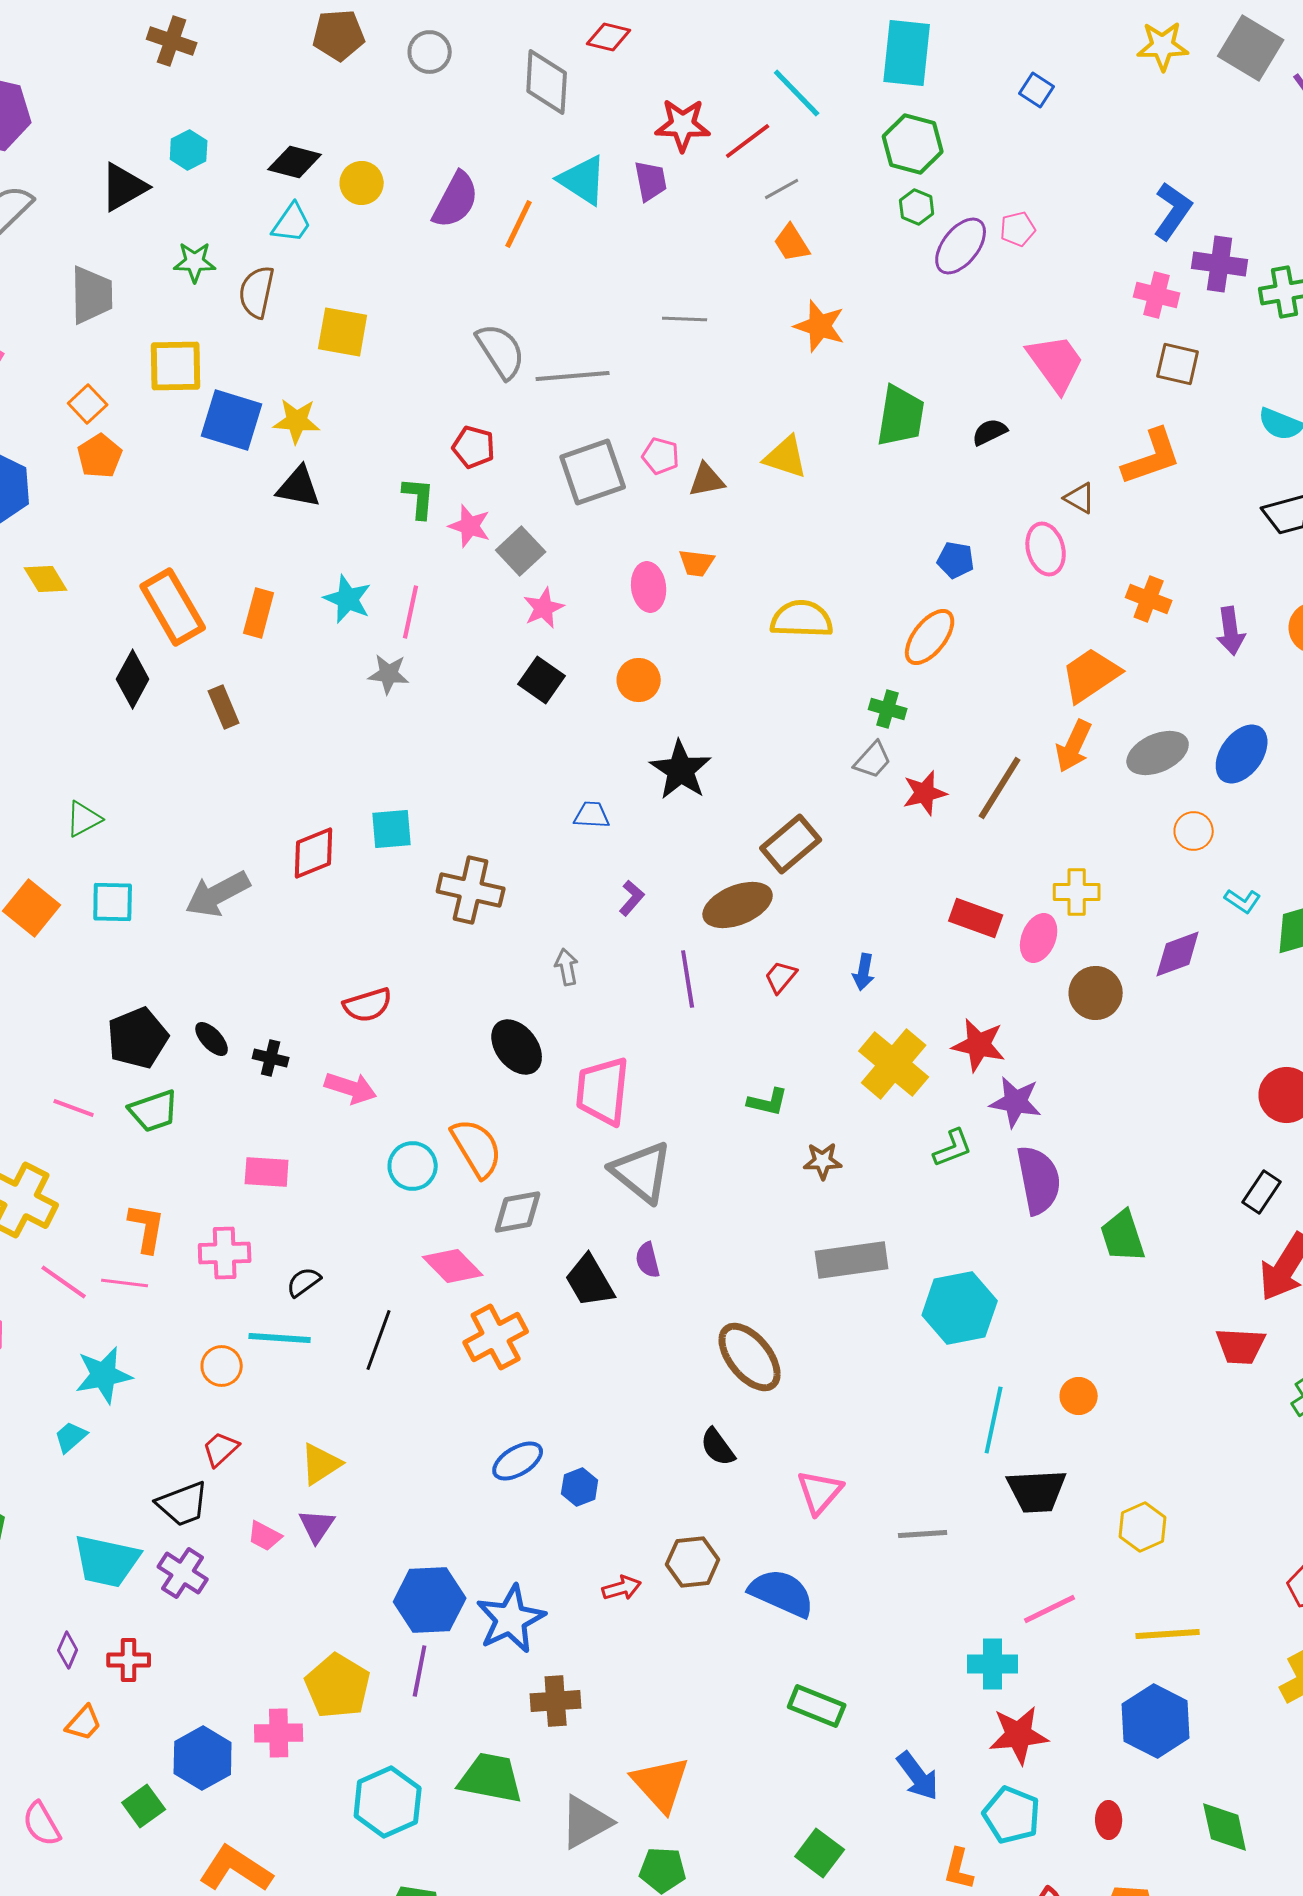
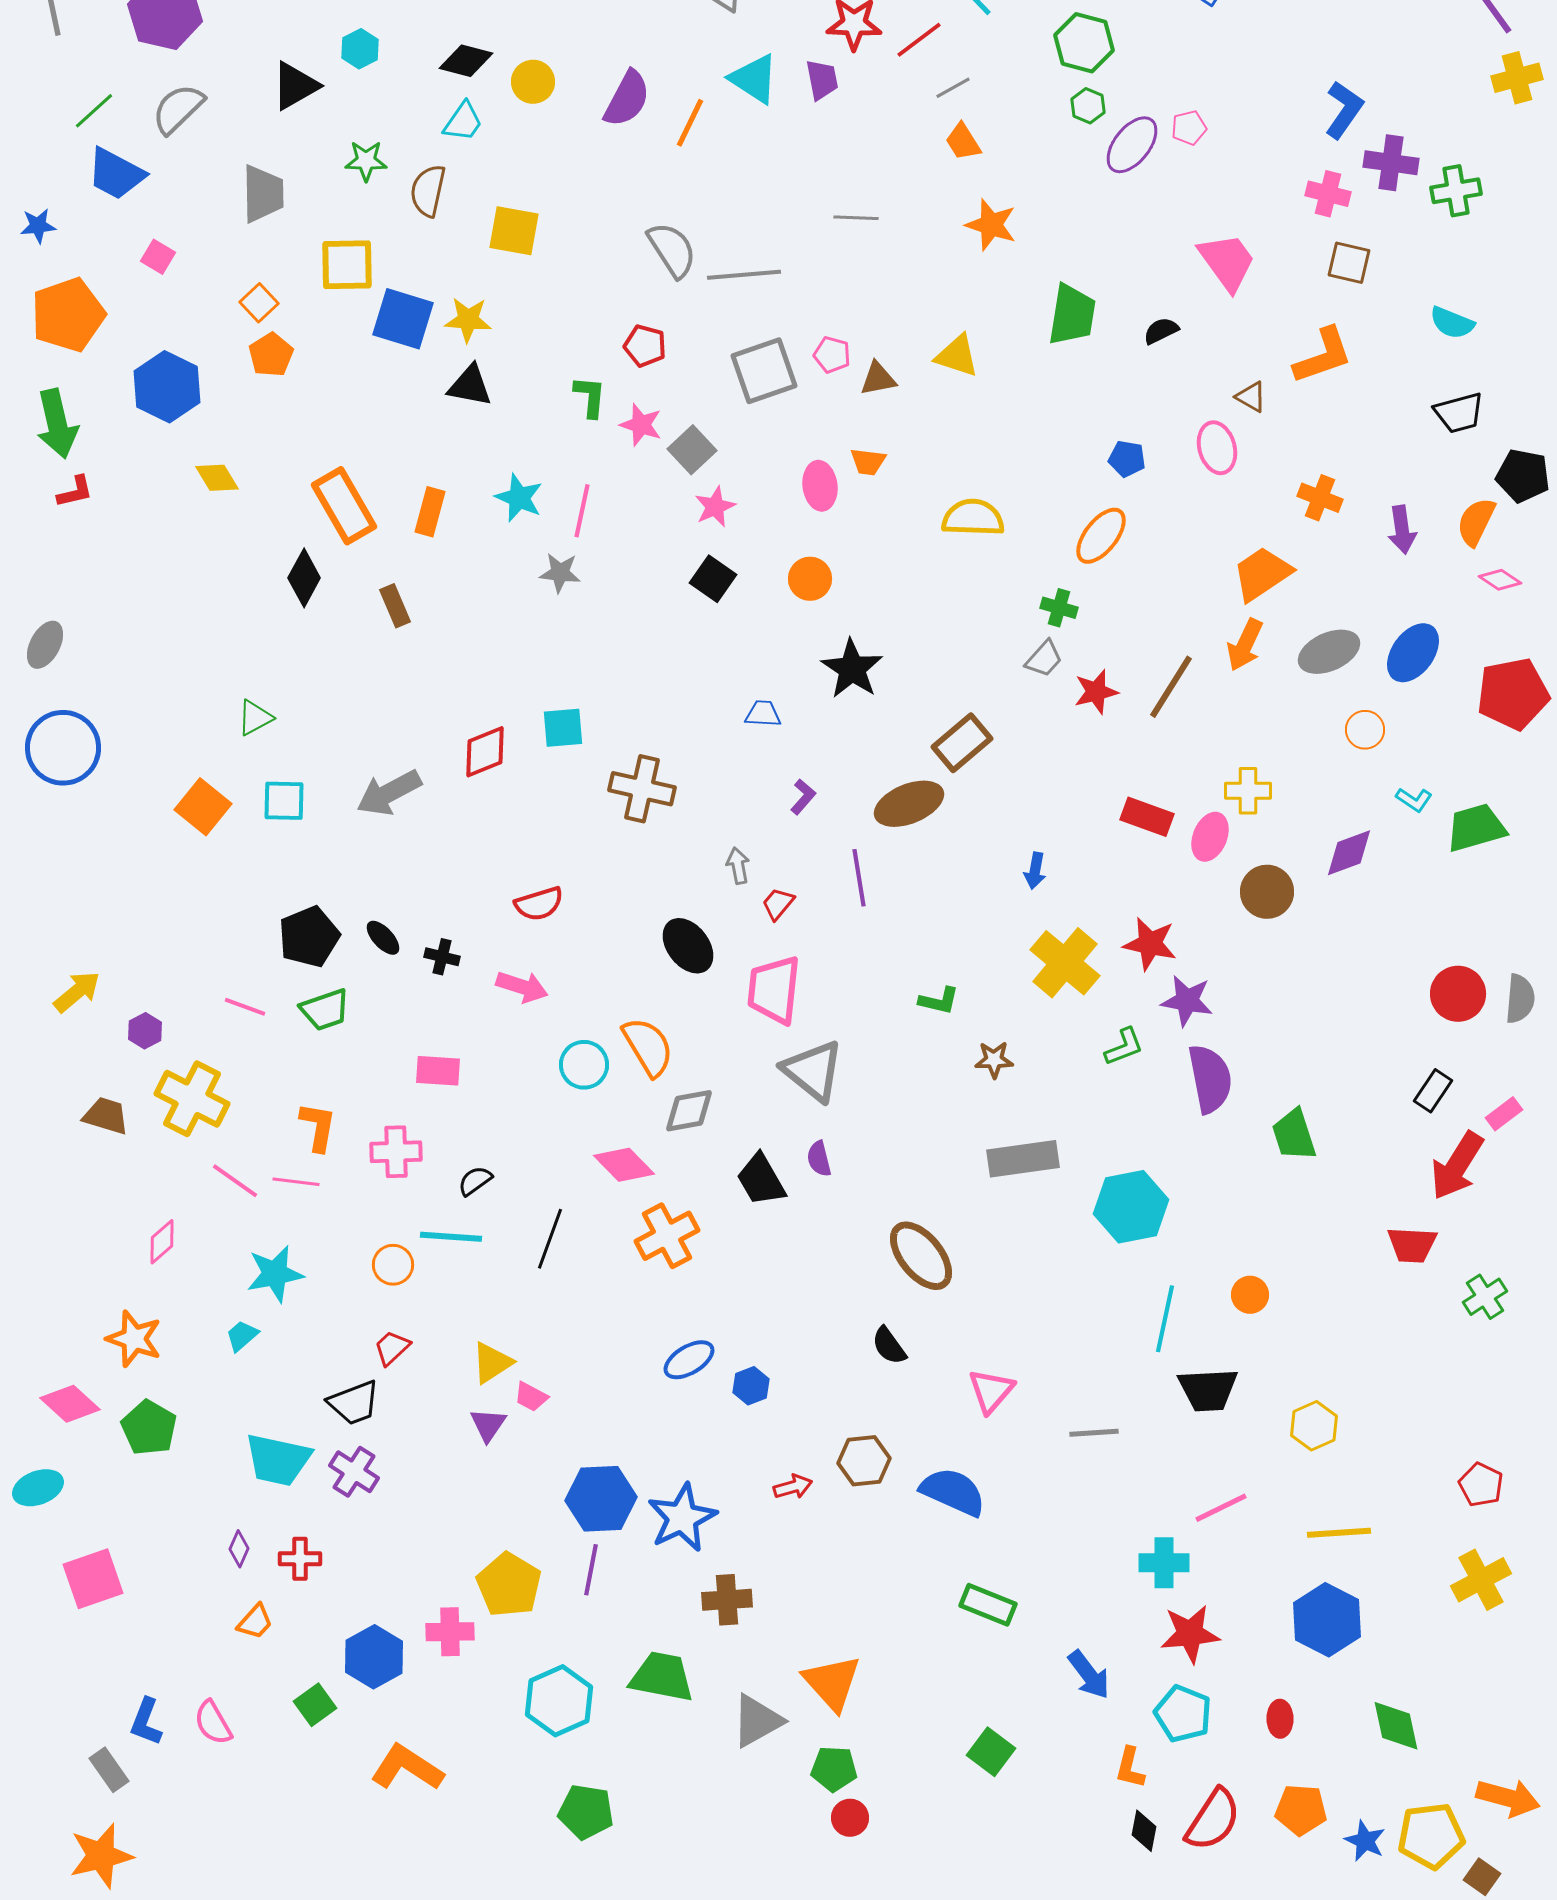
red trapezoid: (781, 977) -> (778, 904), moved
pink trapezoid: (265, 1536) -> (531, 1397), moved

